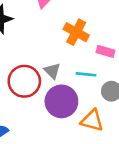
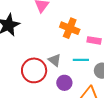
purple circle: (61, 101) -> (64, 83), size x0.6

